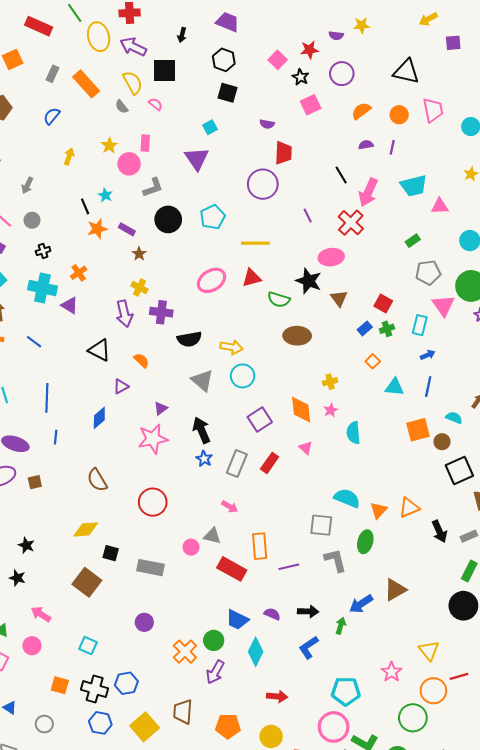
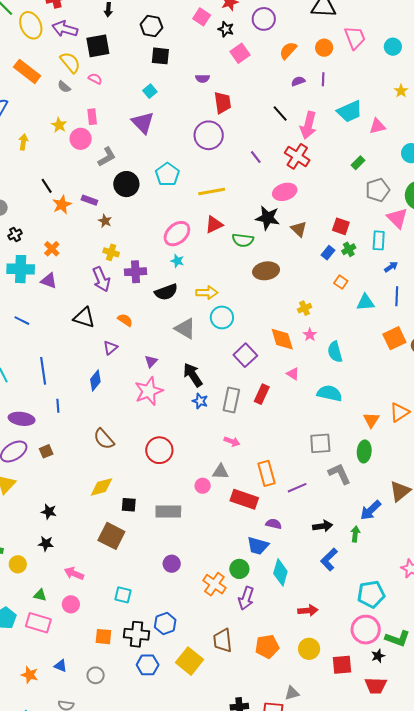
cyan star: (105, 195) -> (177, 261), moved
cyan semicircle: (347, 498) -> (329, 393), moved
purple semicircle: (272, 614) -> (274, 524), moved

